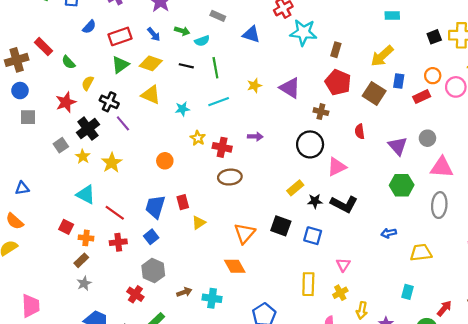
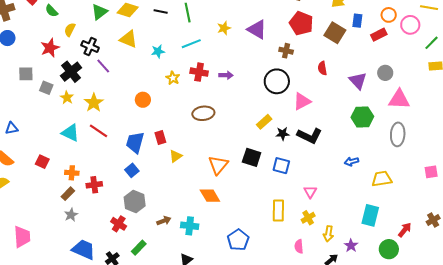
gray square: (28, 117) -> (26, 74), moved
gray square: (61, 145) -> (46, 88), turned -32
red cross: (222, 147) -> (199, 72), moved
red line: (115, 213) -> (99, 131), moved
red square: (66, 227) -> (42, 162), moved
red cross: (118, 242) -> (94, 185), moved
cyan rectangle: (408, 292) -> (370, 215), size x1.5

